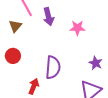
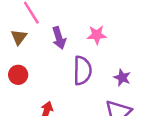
purple arrow: (48, 17) -> (59, 38), moved
purple semicircle: (53, 67) -> (82, 71), moved

